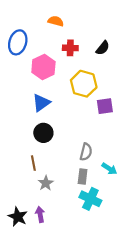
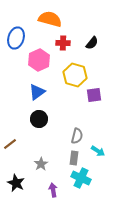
orange semicircle: (56, 21) -> (50, 19), size x1.6
brown line: (33, 163) -> (10, 144), moved, turned 64
purple arrow: (40, 214) -> (53, 190), moved
black star: (18, 217) -> (16, 183), moved

